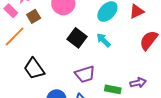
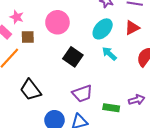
brown square: (34, 16) -> (28, 37), turned 32
cyan arrow: (103, 40) -> (109, 54), moved

